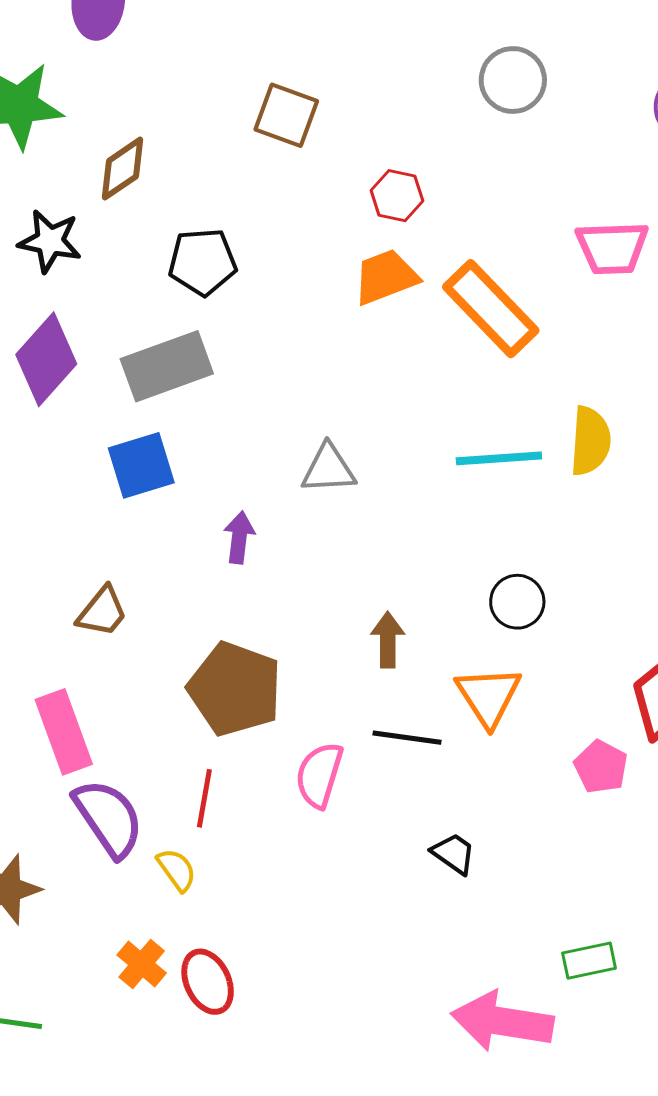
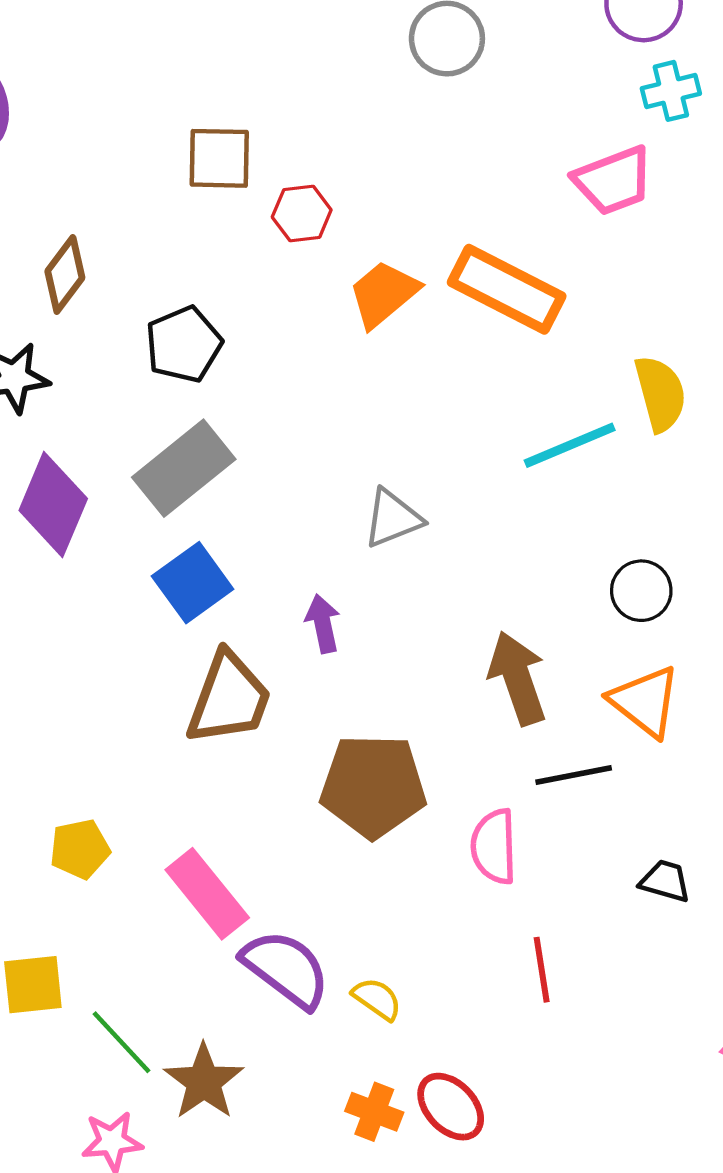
red hexagon: (397, 196) -> (302, 213), moved
brown trapezoid: (102, 612) -> (229, 698), moved, size x1.6
brown arrow: (388, 640) -> (518, 678), size x1.5
red line: (204, 798) -> (542, 970), moved

